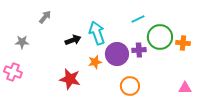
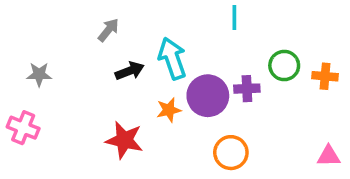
gray arrow: (45, 17) -> (108, 30), moved
cyan line: (138, 19) -> (234, 18), moved, turned -64
green circle: (160, 37) -> (284, 66), size x0.7

